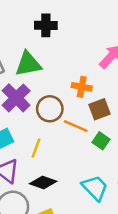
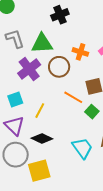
black cross: (46, 25) -> (60, 15), turned -30
orange cross: (82, 87) -> (80, 52), moved
brown circle: (50, 109) -> (59, 67), moved

